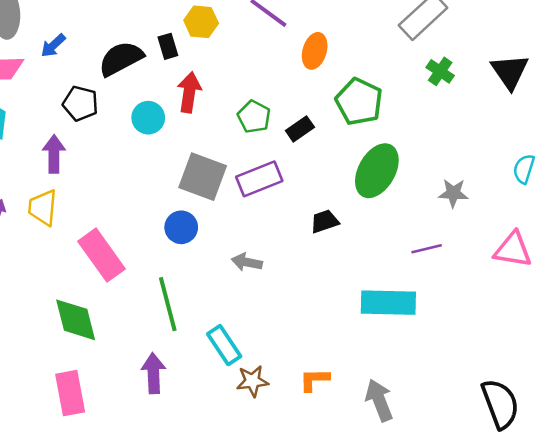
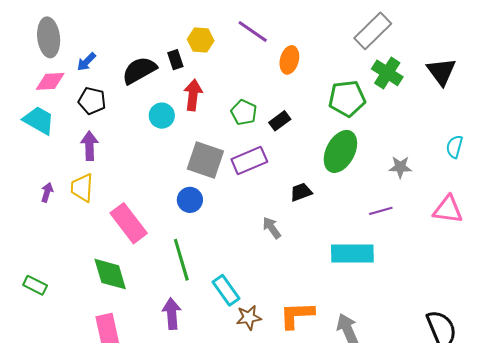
green cross: (440, 71) -> (387, 73), size x1.4
green pentagon: (359, 102) -> (347, 99), moved, turned -30
black pentagon: (80, 103) -> (92, 101), moved
gray arrow: (247, 262) -> (272, 228), moved, turned 45
orange L-shape: (314, 380) -> (297, 315), size x1.5

